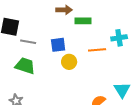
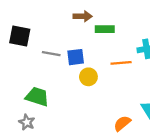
gray line: (28, 42) -> (51, 54), moved
green trapezoid: (25, 66) -> (37, 97), moved

